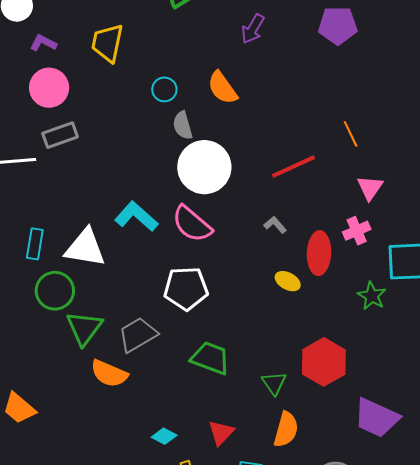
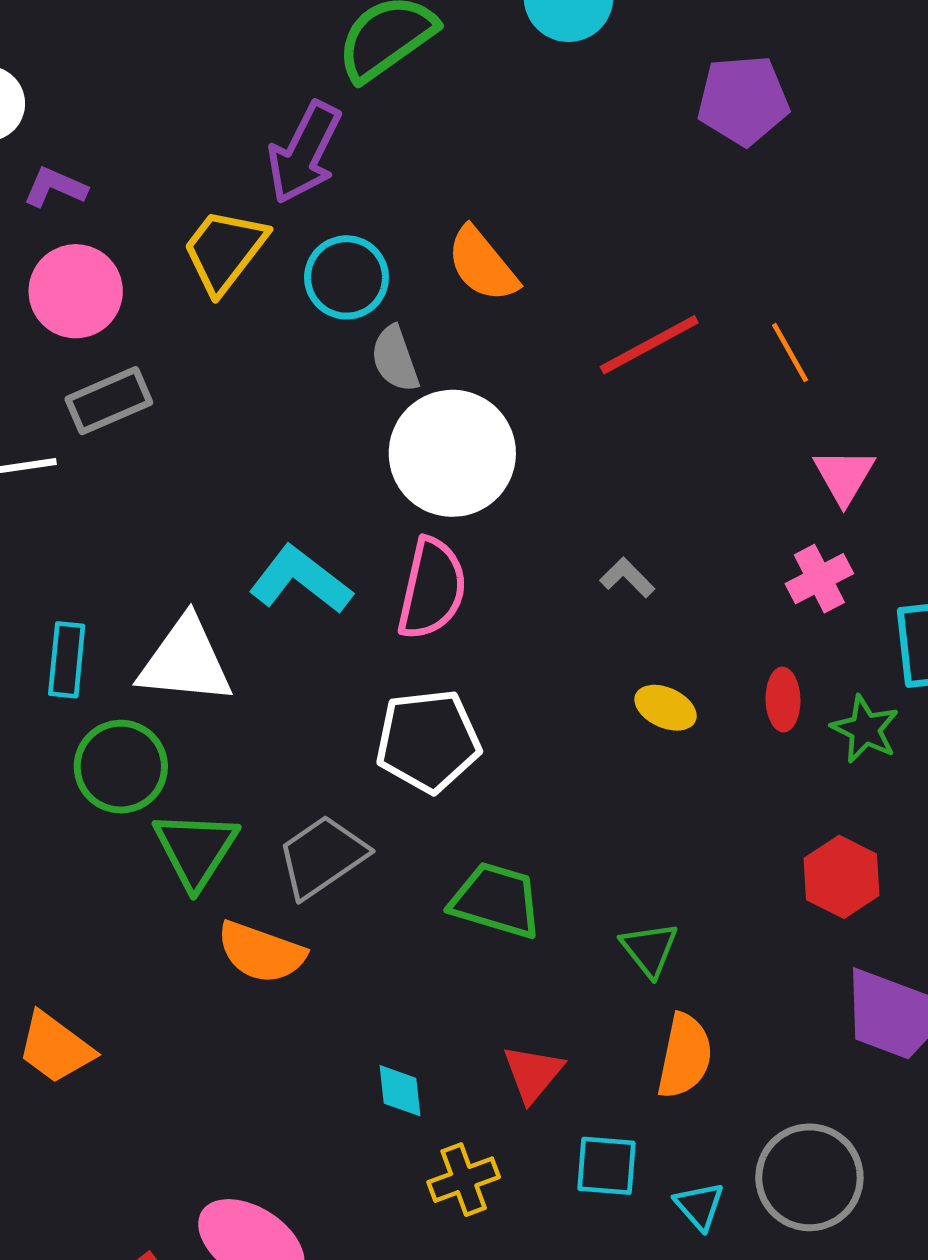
purple arrow: (253, 29) -> (304, 153), moved, size x1.4
yellow trapezoid: (107, 43) -> (224, 251), moved, turned 30
cyan circle: (164, 89) -> (346, 277), size x1.4
red line: (293, 167) -> (649, 345), moved
pink semicircle: (192, 224) -> (432, 589), turned -114
red ellipse: (319, 253) -> (783, 700), moved, size x0.6
red hexagon: (324, 362) -> (842, 877), moved, size x0.7
cyan diamond: (164, 436) -> (400, 1091), turned 60

